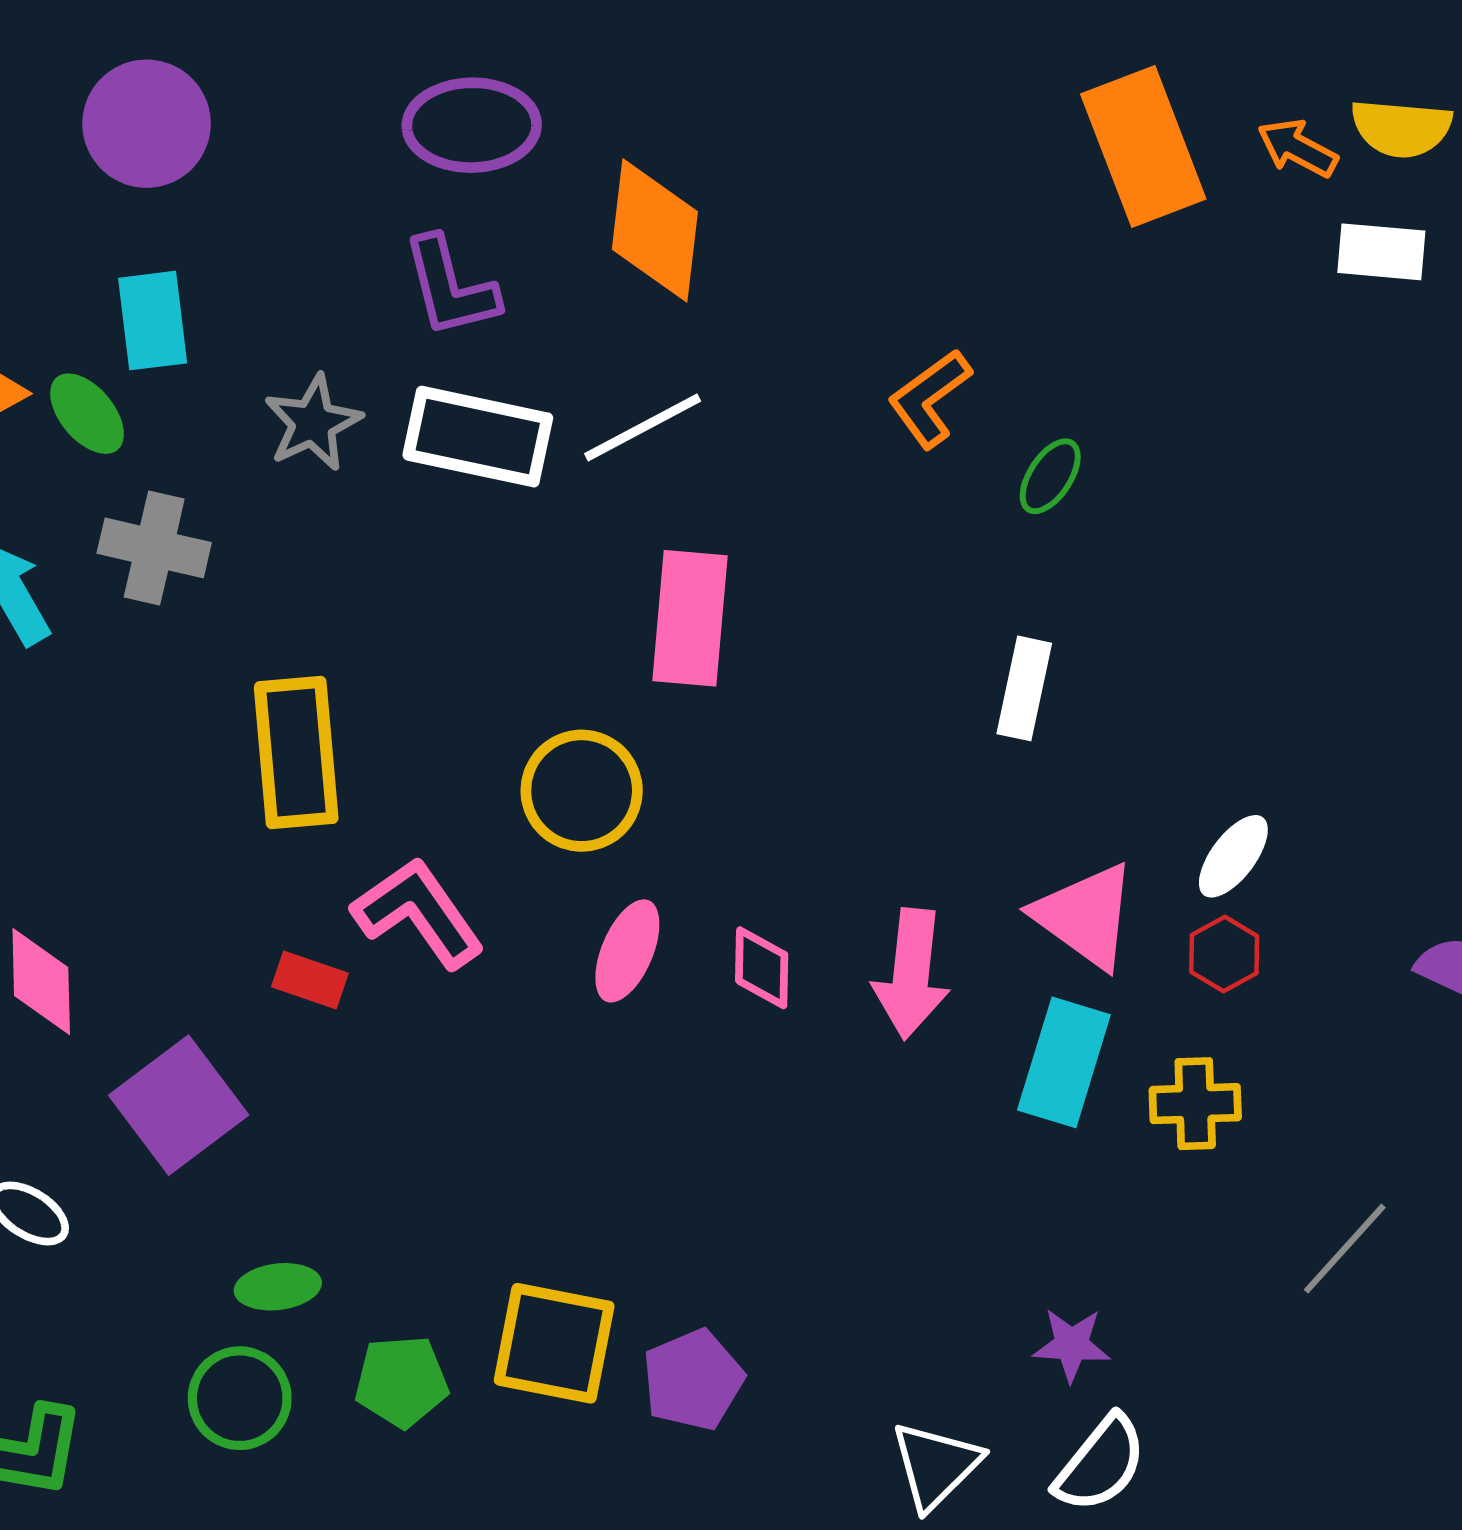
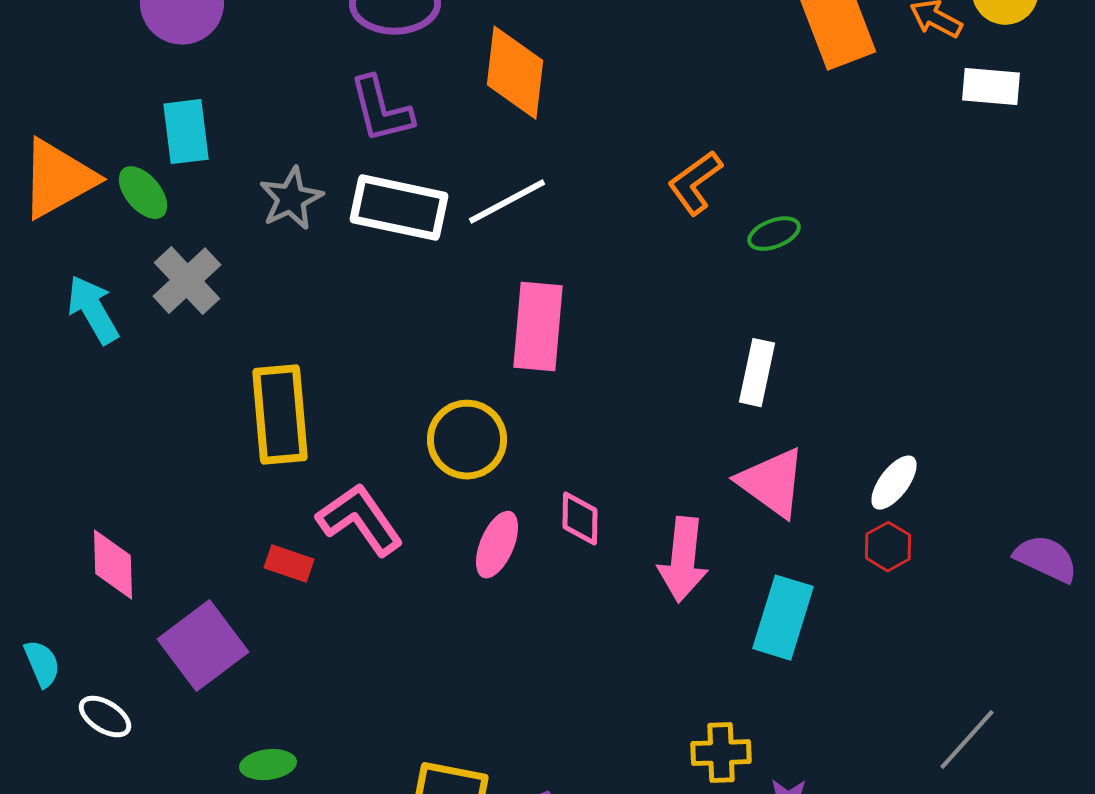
green ellipse: (1050, 476) -> (774, 234), turned 36
gray cross: (154, 548) -> (187, 281), turned 34
pink triangle: (1085, 916) -> (772, 483), moved
pink diamond: (762, 968) -> (580, 519), moved
yellow cross: (1195, 1104) -> (721, 753), moved

